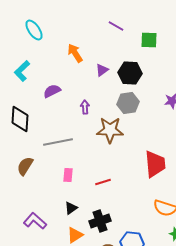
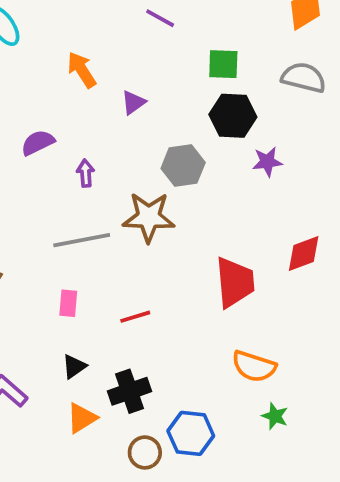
green square: (149, 40) -> (223, 64), moved
black hexagon: (130, 73) -> (233, 116), moved
purple arrow: (85, 107) -> (86, 173), moved
gray line: (58, 142) -> (82, 240), moved

